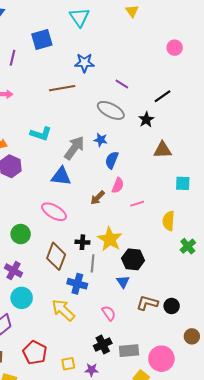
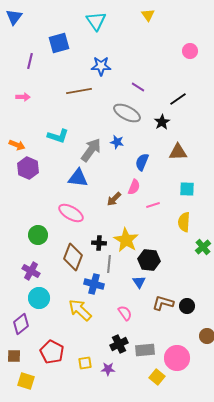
blue semicircle: (112, 160) -> (142, 162), moved
cyan square: (183, 183) -> (187, 189), moved

